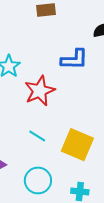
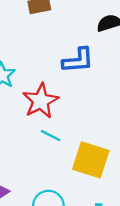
cyan line: (37, 136) -> (51, 136), moved

